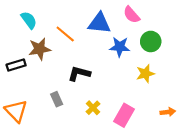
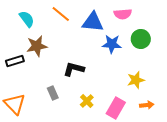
pink semicircle: (131, 15) -> (123, 14), turned -54
orange line: (65, 34) -> (61, 14), moved
yellow star: (145, 74) -> (136, 80), moved
orange arrow: (168, 112) -> (147, 105), moved

